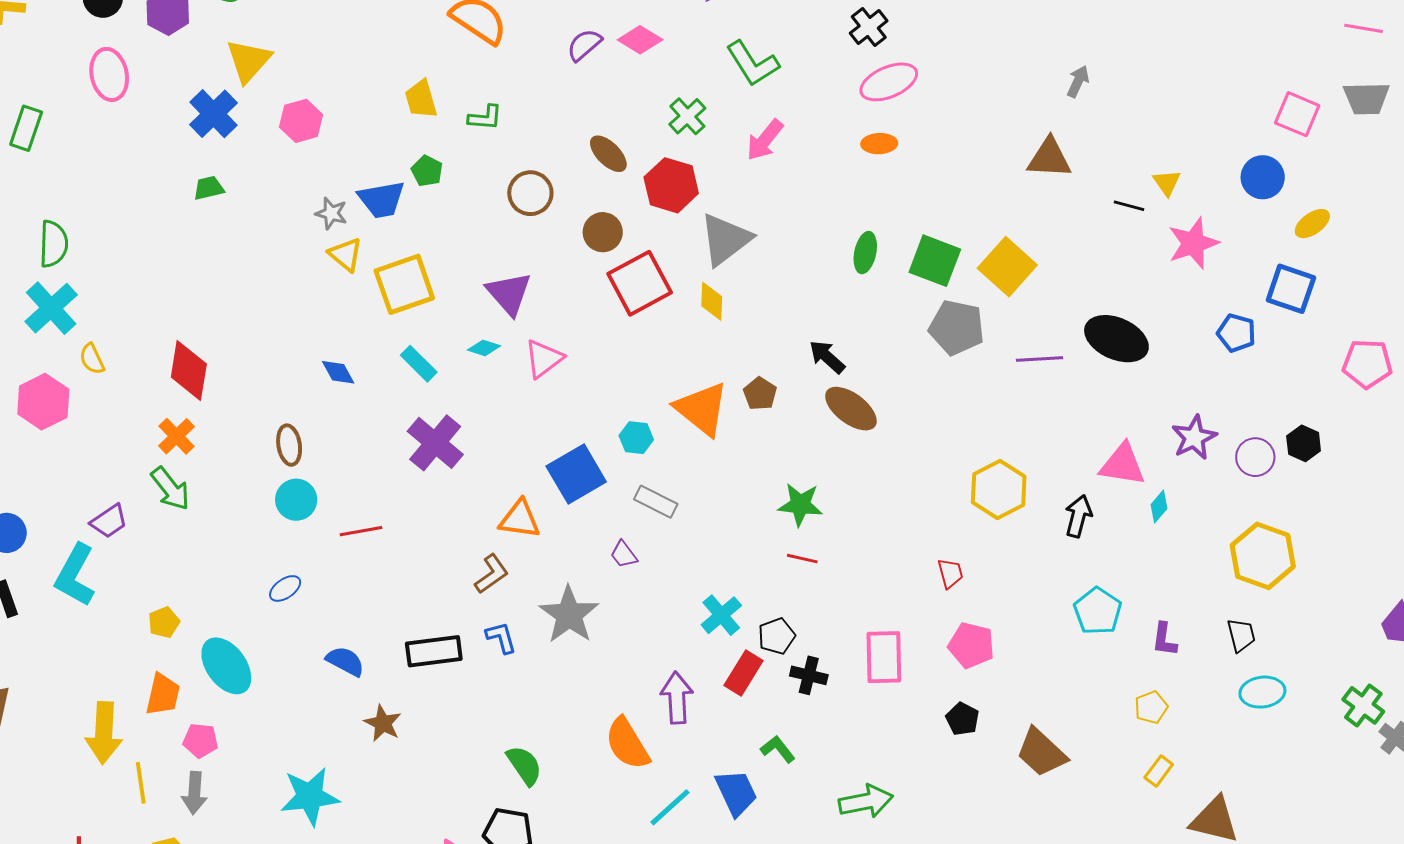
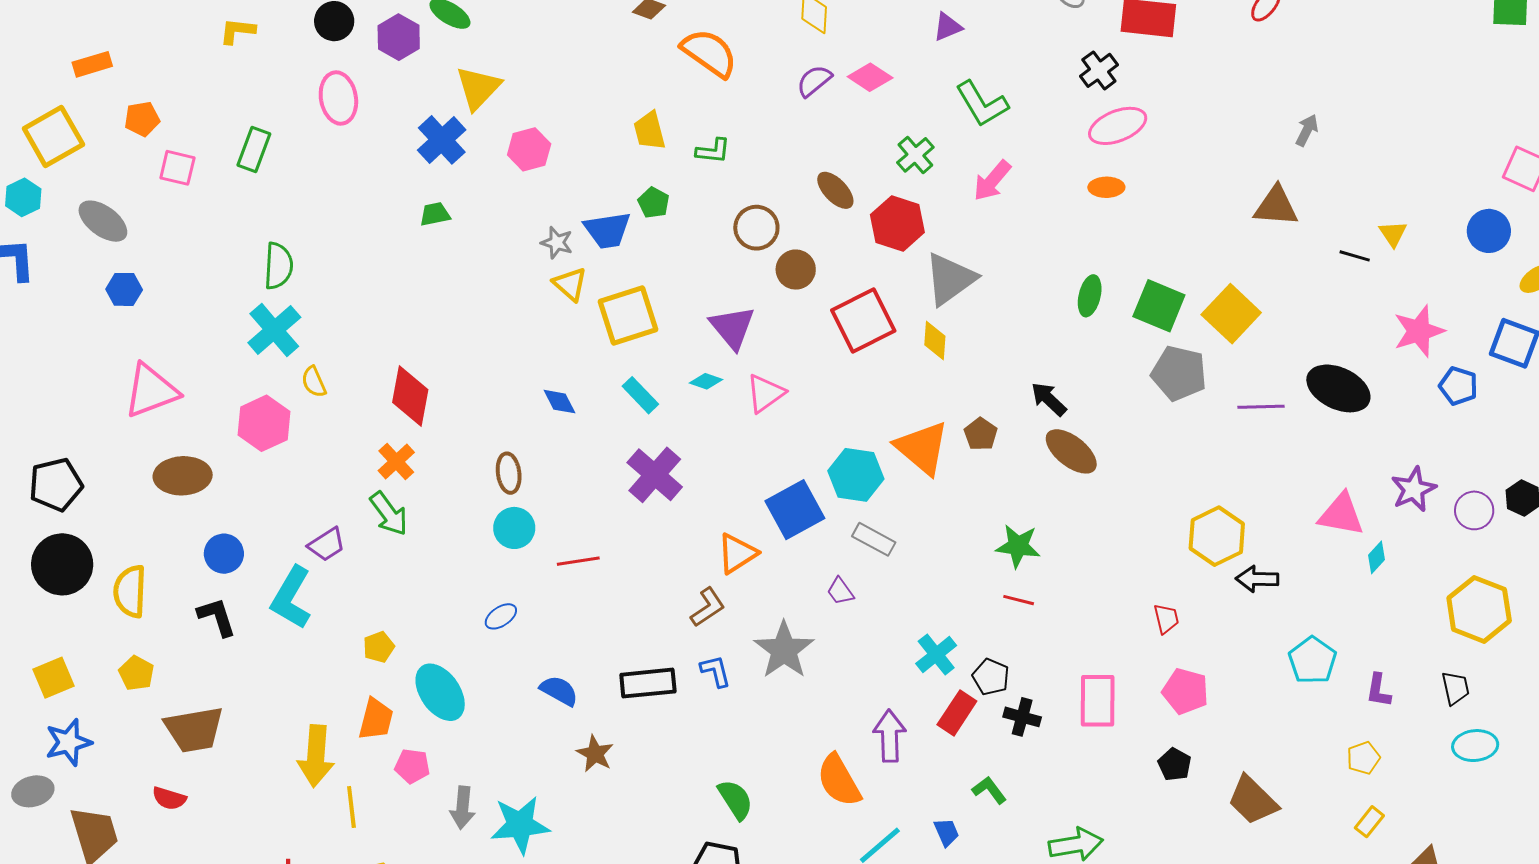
brown circle: (603, 232) -> (796, 270), moved
pink star: (1193, 243) -> (1419, 331), moved
cyan hexagon: (636, 438) -> (856, 475), size x1.6
black arrow: (1078, 516) -> (1257, 579), moved, turned -105
orange triangle: (520, 519) -> (737, 553), turned -42
black pentagon: (777, 636) -> (991, 677), turned -30
gray arrow: (194, 793) -> (463, 808), moved
blue trapezoid: (736, 793) -> (946, 832), size x0.6

